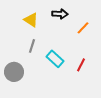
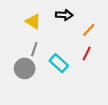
red line: (81, 65) -> (87, 53), moved
gray circle: (14, 72) -> (25, 68), moved

